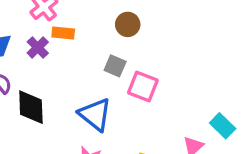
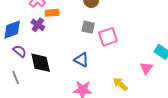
pink square: (143, 87) -> (108, 37), turned -30
blue triangle: (95, 114) -> (81, 60), size x0.7

